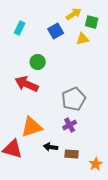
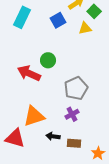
green square: (92, 22) -> (94, 11), turned 32
cyan rectangle: (20, 28) -> (22, 17), size x1.5
green circle: (38, 62) -> (48, 60), moved

